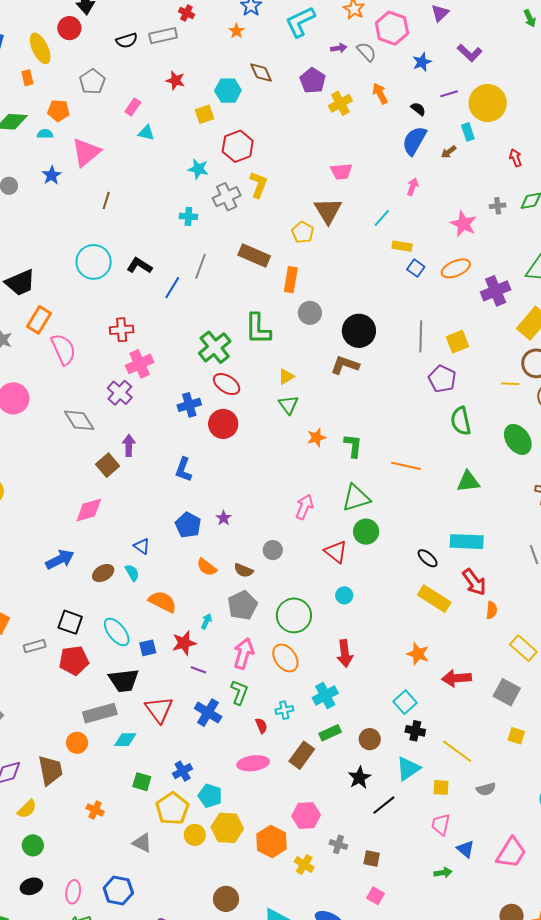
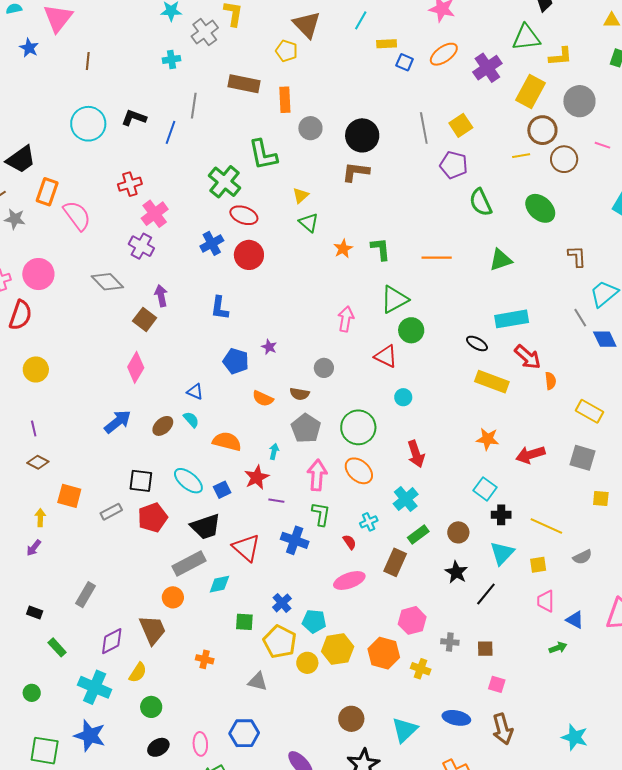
pink diamond: (89, 510) -> (136, 367), turned -32

